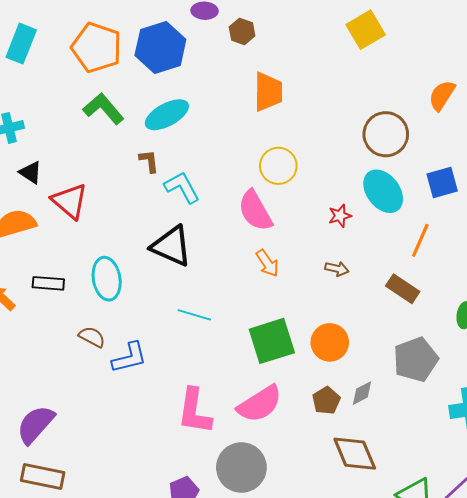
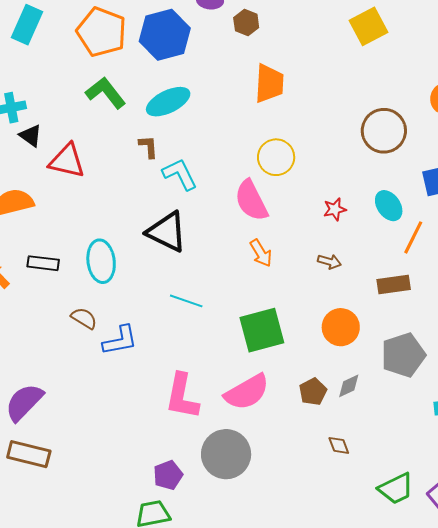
black triangle: (31, 172) -> (31, 136), moved
cyan ellipse: (383, 191) -> (389, 206), moved, size x0.7
red triangle: (70, 201) -> (67, 161), moved, turned -30
brown rectangle: (403, 289) -> (394, 284), turned -44
orange circle: (330, 342) -> (341, 327), moved
brown diamond: (355, 454) -> (339, 445), size x0.5

